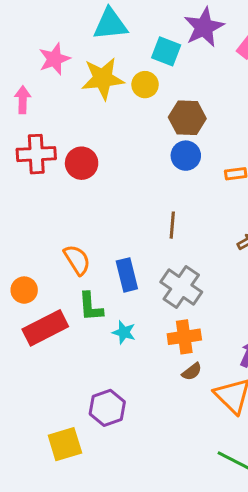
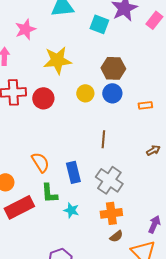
yellow star: (103, 79) -> (57, 60), moved
yellow circle: (145, 85) -> (85, 93), moved

